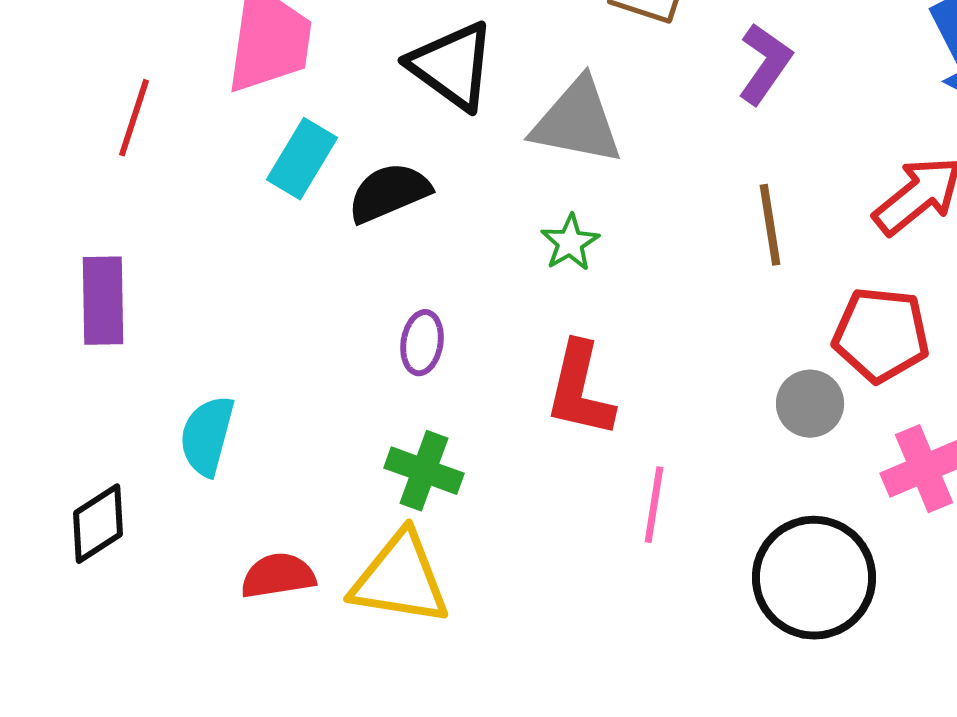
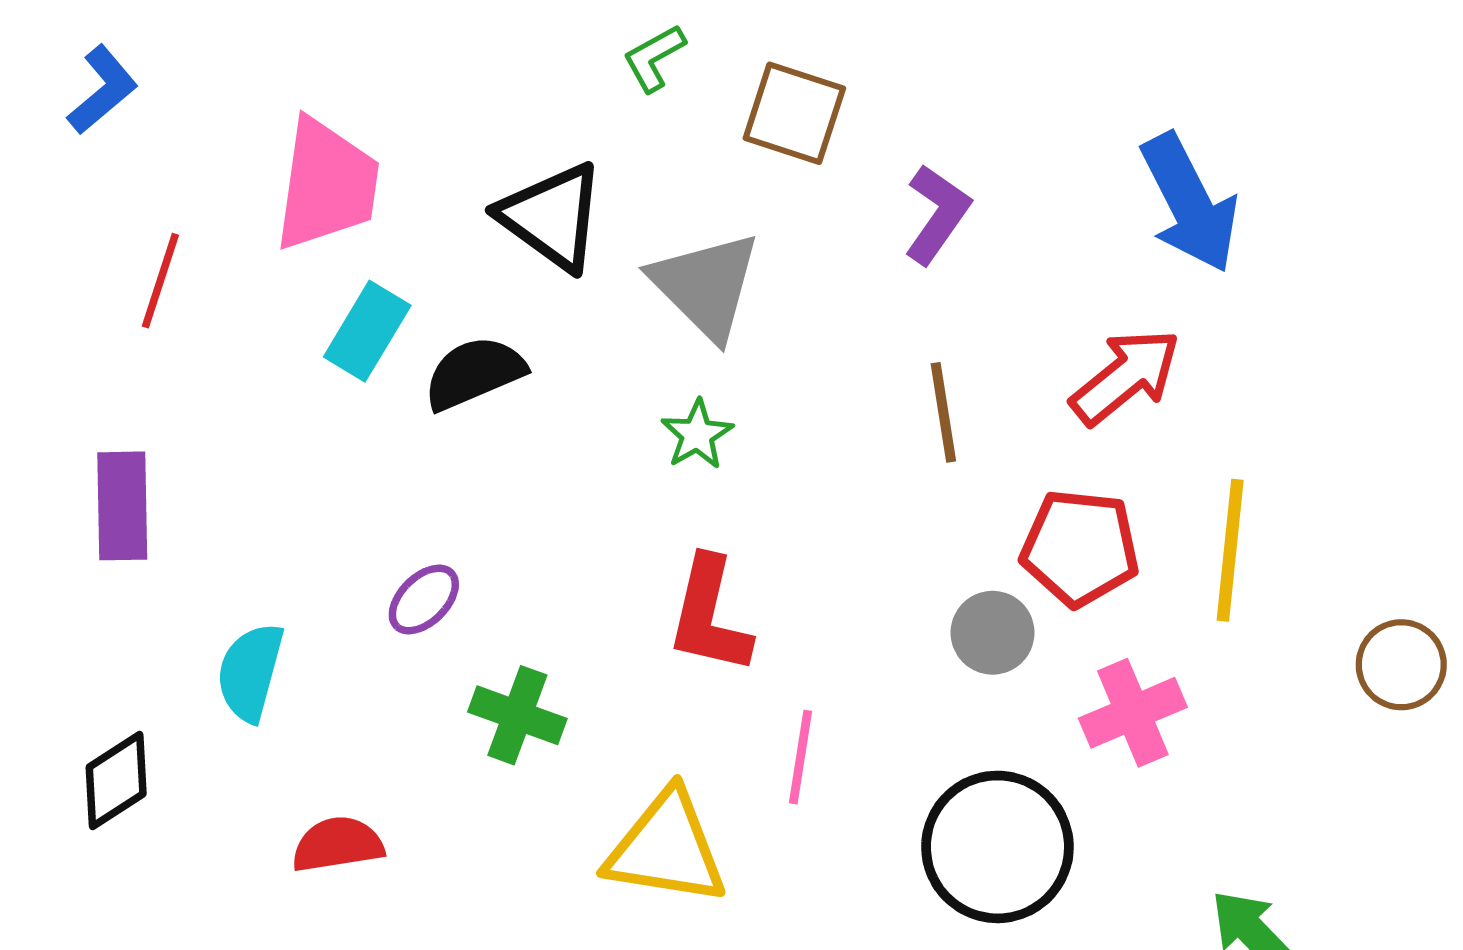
gray triangle: (577, 122) -> (706, 286), turned 34
purple ellipse: (422, 343) -> (424, 599), moved, turned 36
yellow triangle: (400, 579) -> (666, 848), moved

